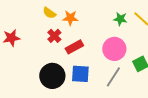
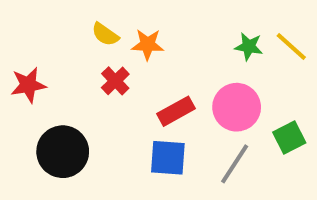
red rectangle: (74, 47) -> (176, 111), moved
black circle: (52, 76) -> (63, 152), moved

